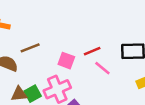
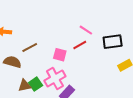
pink line: (102, 68) -> (86, 30), moved

